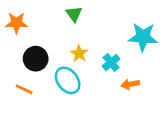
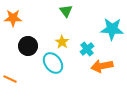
green triangle: (74, 14) -> (66, 11), moved
orange arrow: (130, 84) -> (102, 66), size x1.5
orange line: (24, 89) -> (10, 79), moved

